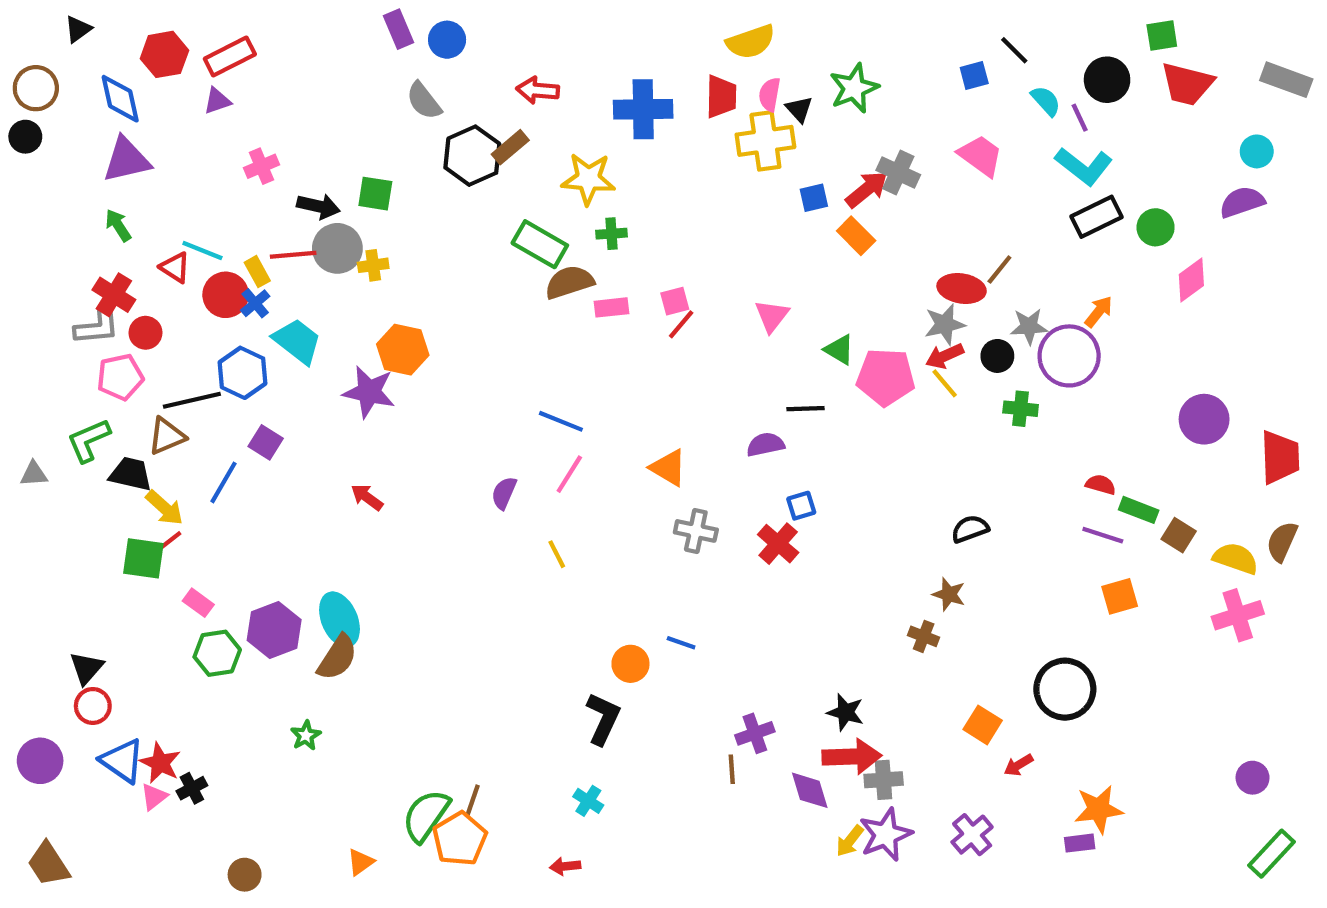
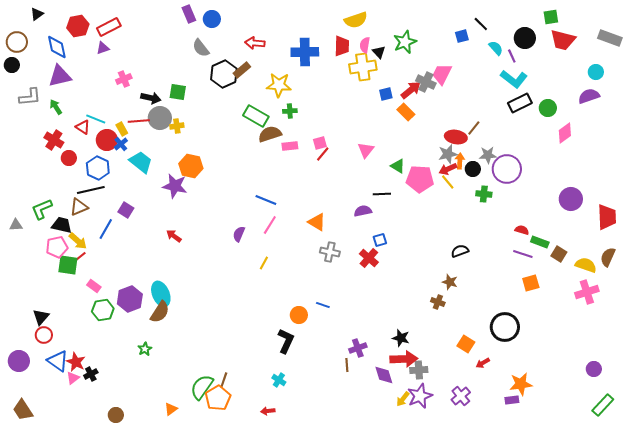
pink trapezoid: (981, 156) -> (442, 74), moved, turned -100
orange arrow: (1099, 312) -> (460, 161), moved, turned -35
gray L-shape: (97, 326) -> (30, 97), moved
blue hexagon: (242, 373) -> (98, 168), moved
pink pentagon: (120, 377) -> (57, 247), moved
yellow line: (557, 554) -> (264, 263), turned 56

